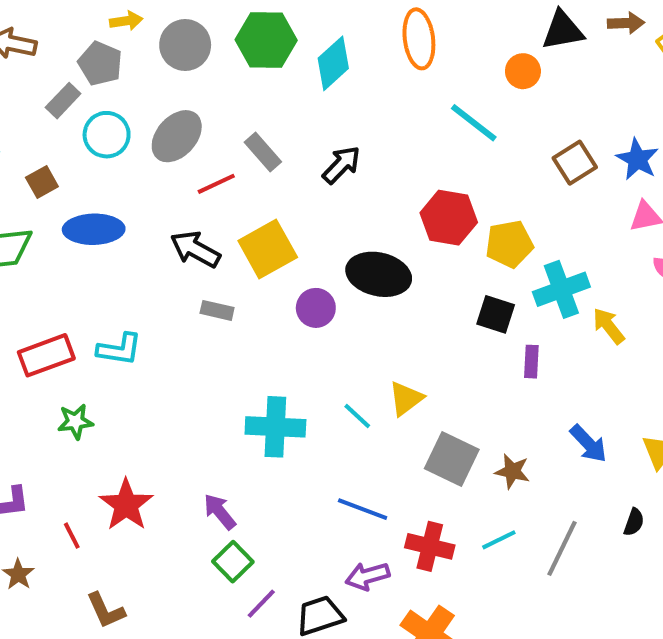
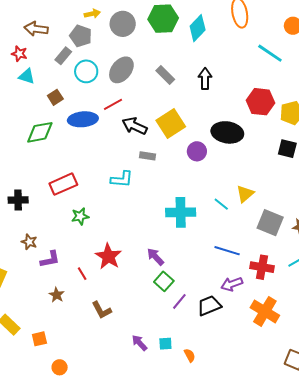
black arrow: (341, 165) -> (205, 79), turned -40
red line: (216, 184) -> (113, 104), moved
cyan L-shape: (119, 349) -> (122, 179), moved

